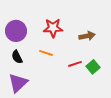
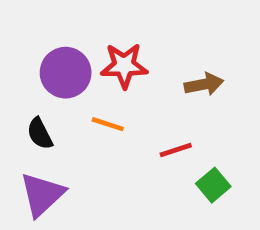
purple circle: (16, 31) -> (66, 73), moved
green square: (93, 67) -> (213, 185), moved

